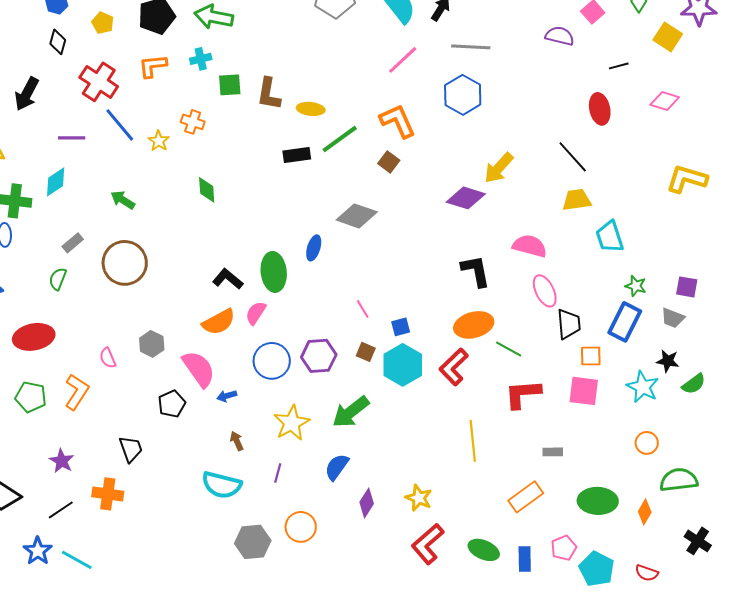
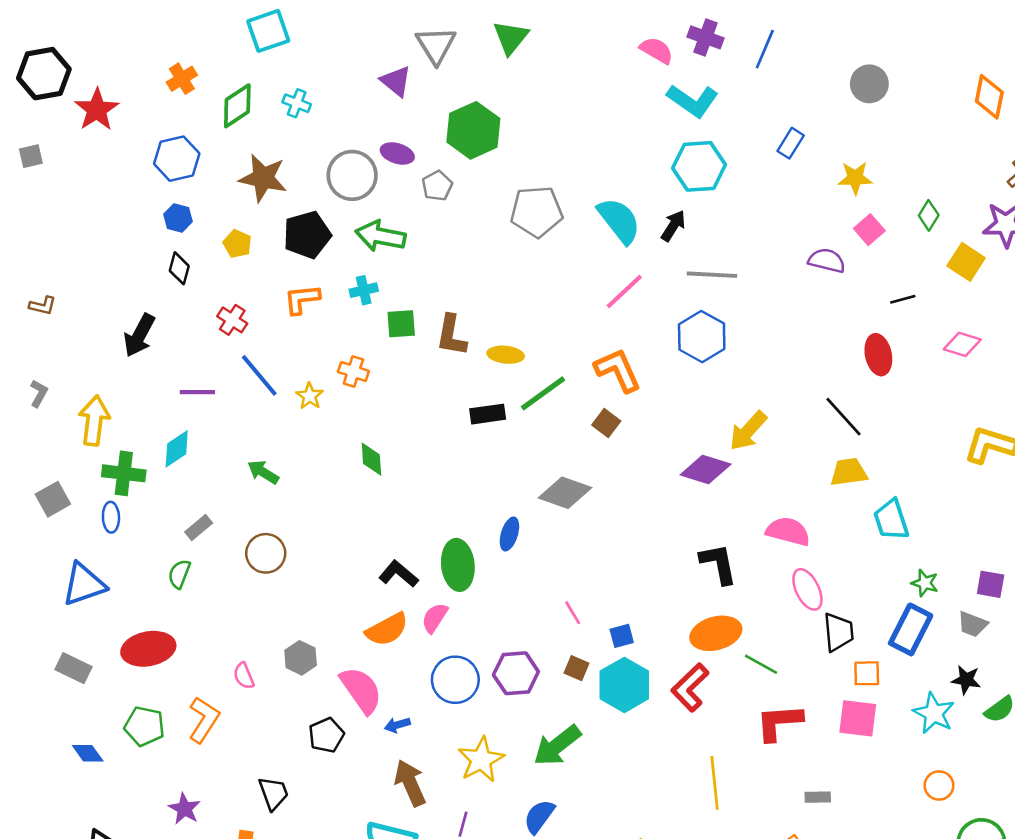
red cross: (99, 82) -> (232, 320), size x0.6
brown circle: (125, 263) -> (266, 553), size x0.7
brown arrow: (237, 441) -> (410, 783), size x1.8

